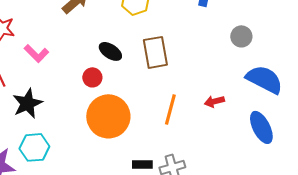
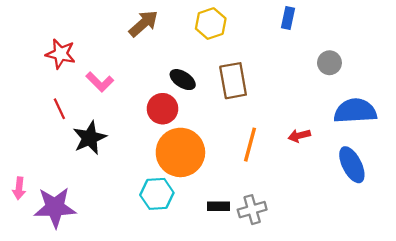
red circle: (92, 77) -> (162, 109), size x1.4
blue semicircle: (264, 79) -> (355, 111), turned -30
cyan hexagon: (34, 147) -> (157, 194), moved

